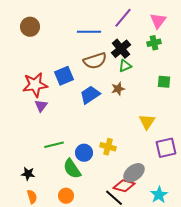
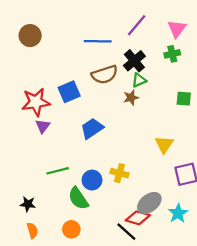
brown star: (118, 89) -> (131, 97), moved
blue trapezoid: (90, 95) -> (92, 128), moved
cyan star: (159, 195) -> (178, 213), moved

